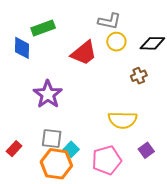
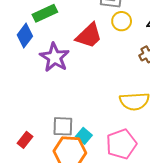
blue diamond: (22, 48) -> (25, 36), turned 40
purple star: (48, 94) -> (55, 57), moved

